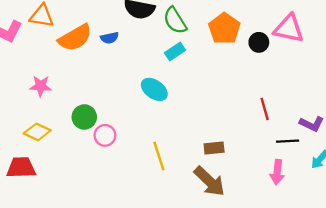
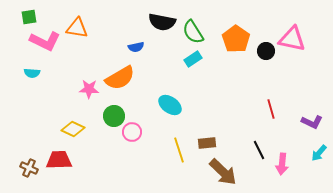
orange semicircle: (75, 38) -> (120, 78), moved
pink star: (41, 86) -> (89, 89), moved
cyan ellipse: (154, 89) -> (170, 105), moved
black line: (288, 141) -> (259, 150), moved, turned 66
brown rectangle: (214, 148) -> (207, 143), moved

